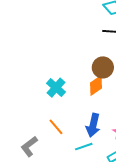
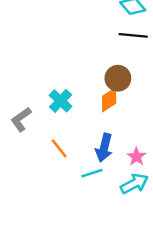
gray L-shape: (29, 146) -> (21, 119), moved

